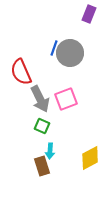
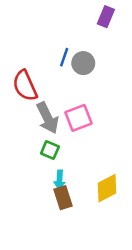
gray circle: (70, 53) -> (83, 63), size x0.7
brown rectangle: (42, 166) -> (63, 198), moved

